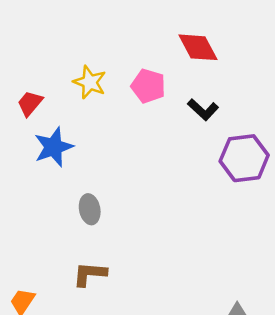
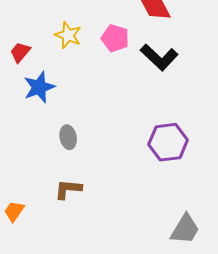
black L-shape: (203, 110) -> (159, 57), size x1.5
purple hexagon: (244, 158) -> (168, 142), moved

